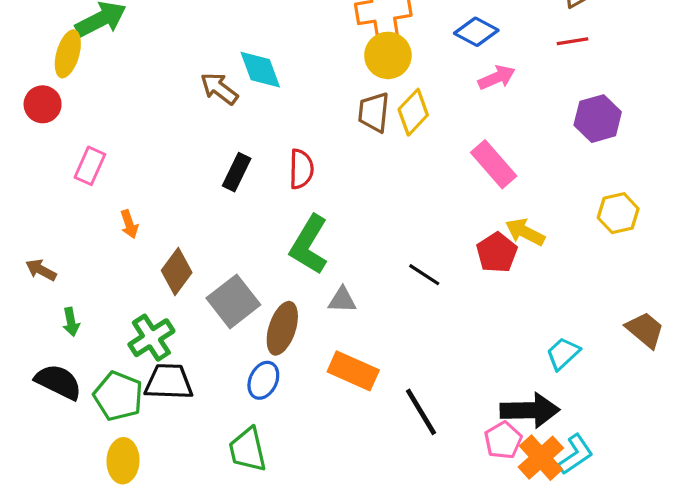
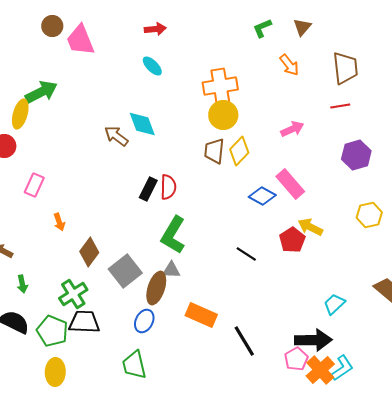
blue diamond: (476, 32) -> (262, 196), moved
black rectangle: (237, 172) -> (148, 189), moved
gray triangle: (342, 300) -> (171, 270), moved

